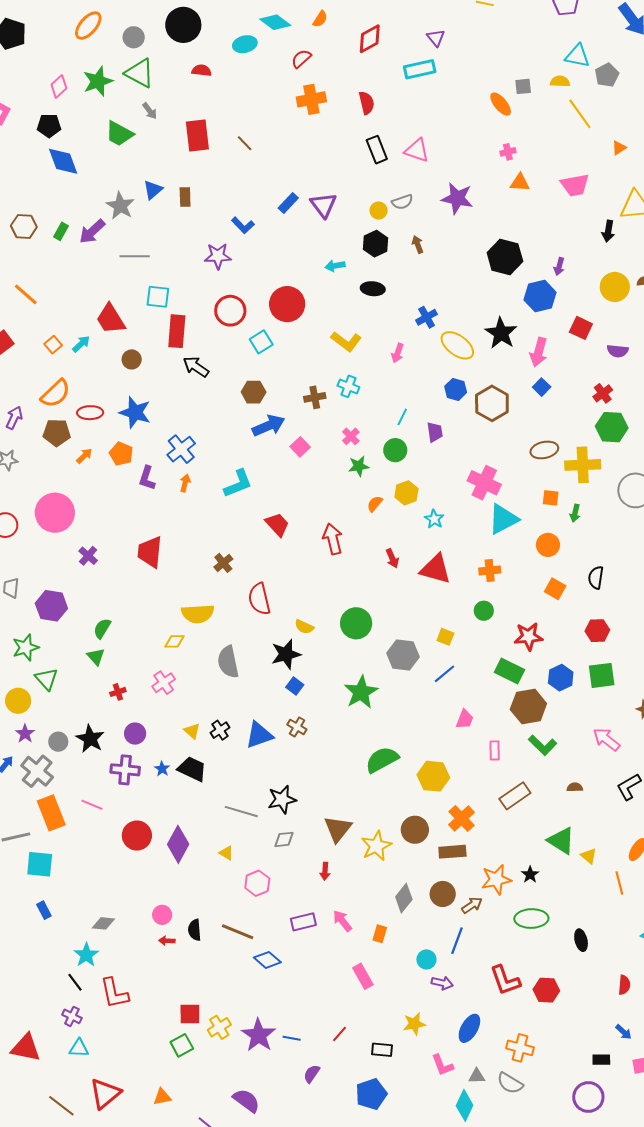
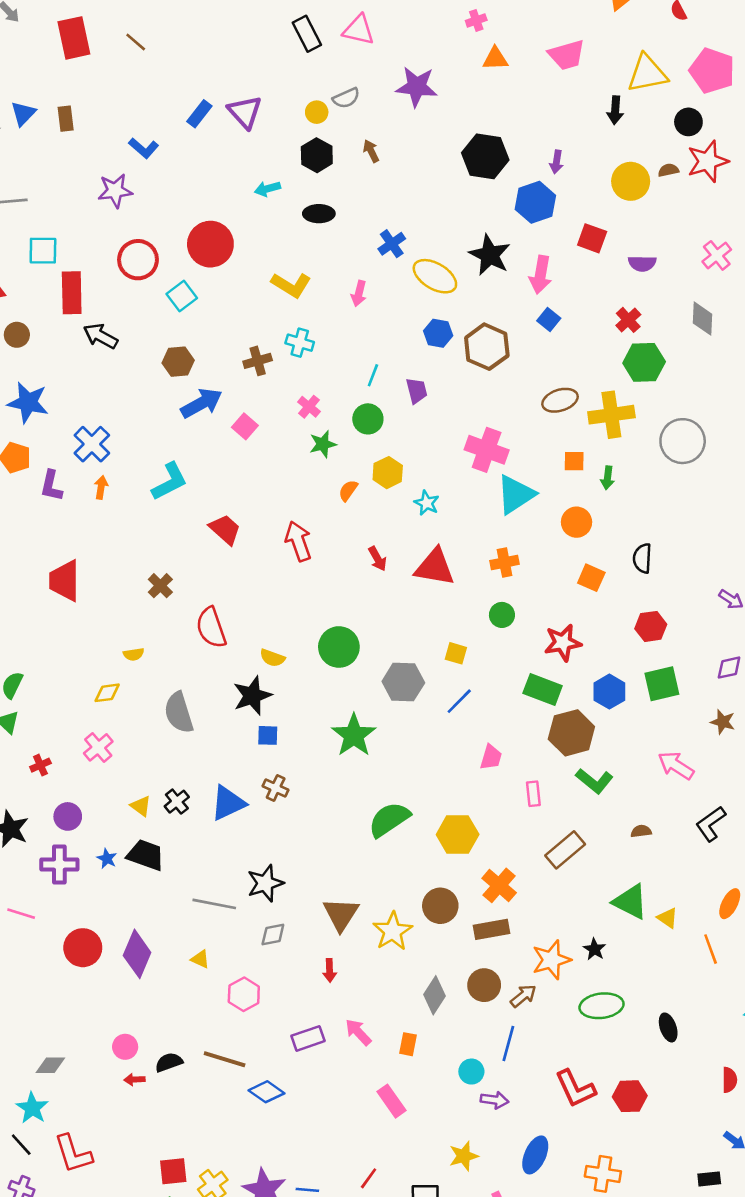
yellow semicircle: (198, 614) -> (134, 654), size x0.5
blue square: (295, 686) -> (268, 735), turned -30
black semicircle: (195, 930) -> (169, 1062), turned 80

